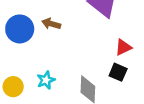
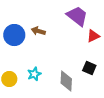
red triangle: (123, 47) -> (93, 36), moved

